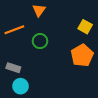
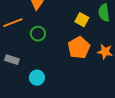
cyan circle: (21, 86) -> (37, 78), moved

